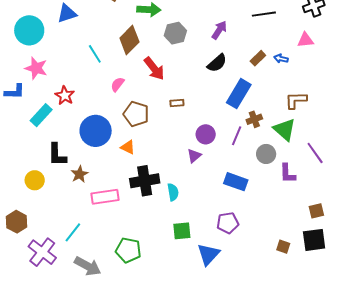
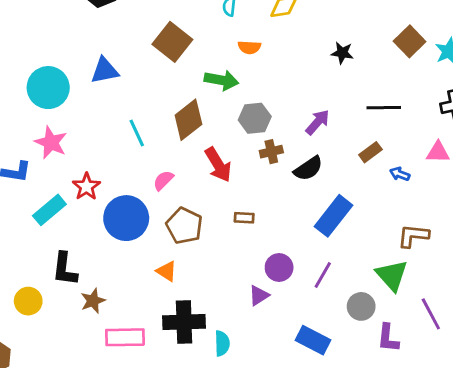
brown rectangle: (258, 58) -> (370, 152), moved
brown cross: (254, 119) -> (271, 152), moved
blue circle: (96, 131) -> (126, 218), moved

